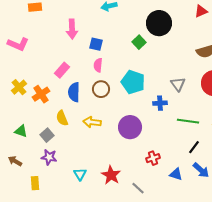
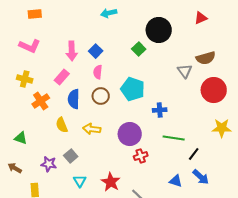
pink arrow: (72, 29) -> (72, 51), moved
pink L-shape: (18, 44) -> (30, 46), moved
blue square: (96, 44) -> (96, 51), turned 32
gray triangle: (178, 84) -> (185, 71), moved
yellow cross: (19, 87) -> (25, 79), moved, turned -35
green line: (188, 121) -> (174, 138), moved
gray square: (47, 135) -> (71, 156), moved
red cross: (153, 158) -> (141, 156), moved

